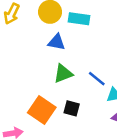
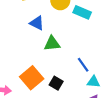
blue triangle: (57, 42) -> (37, 23), moved
green triangle: (63, 74) -> (52, 44), moved

